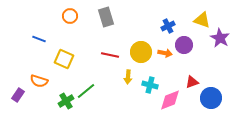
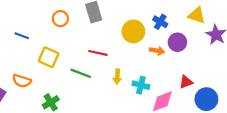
orange circle: (70, 16) -> (60, 19), moved
blue cross: (168, 26) -> (160, 22), turned -32
yellow circle: (141, 52) -> (133, 31), moved
green line: (86, 91) -> (81, 73), moved, turned 60

